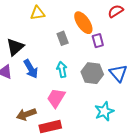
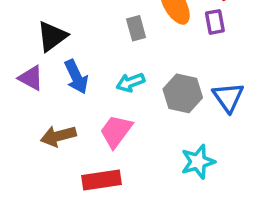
purple rectangle: (98, 41) -> (215, 22), moved
cyan arrow: (62, 69) -> (130, 82), turned -105
brown arrow: (26, 114) -> (58, 136), moved

